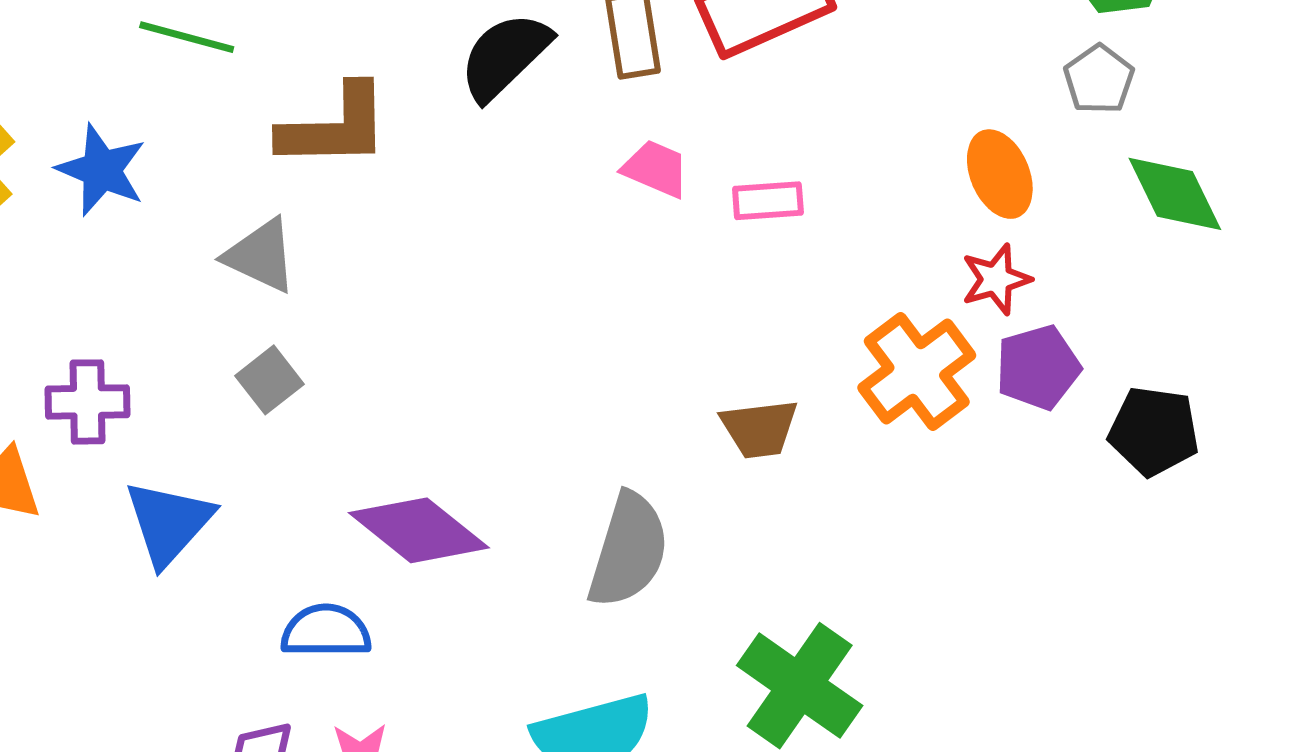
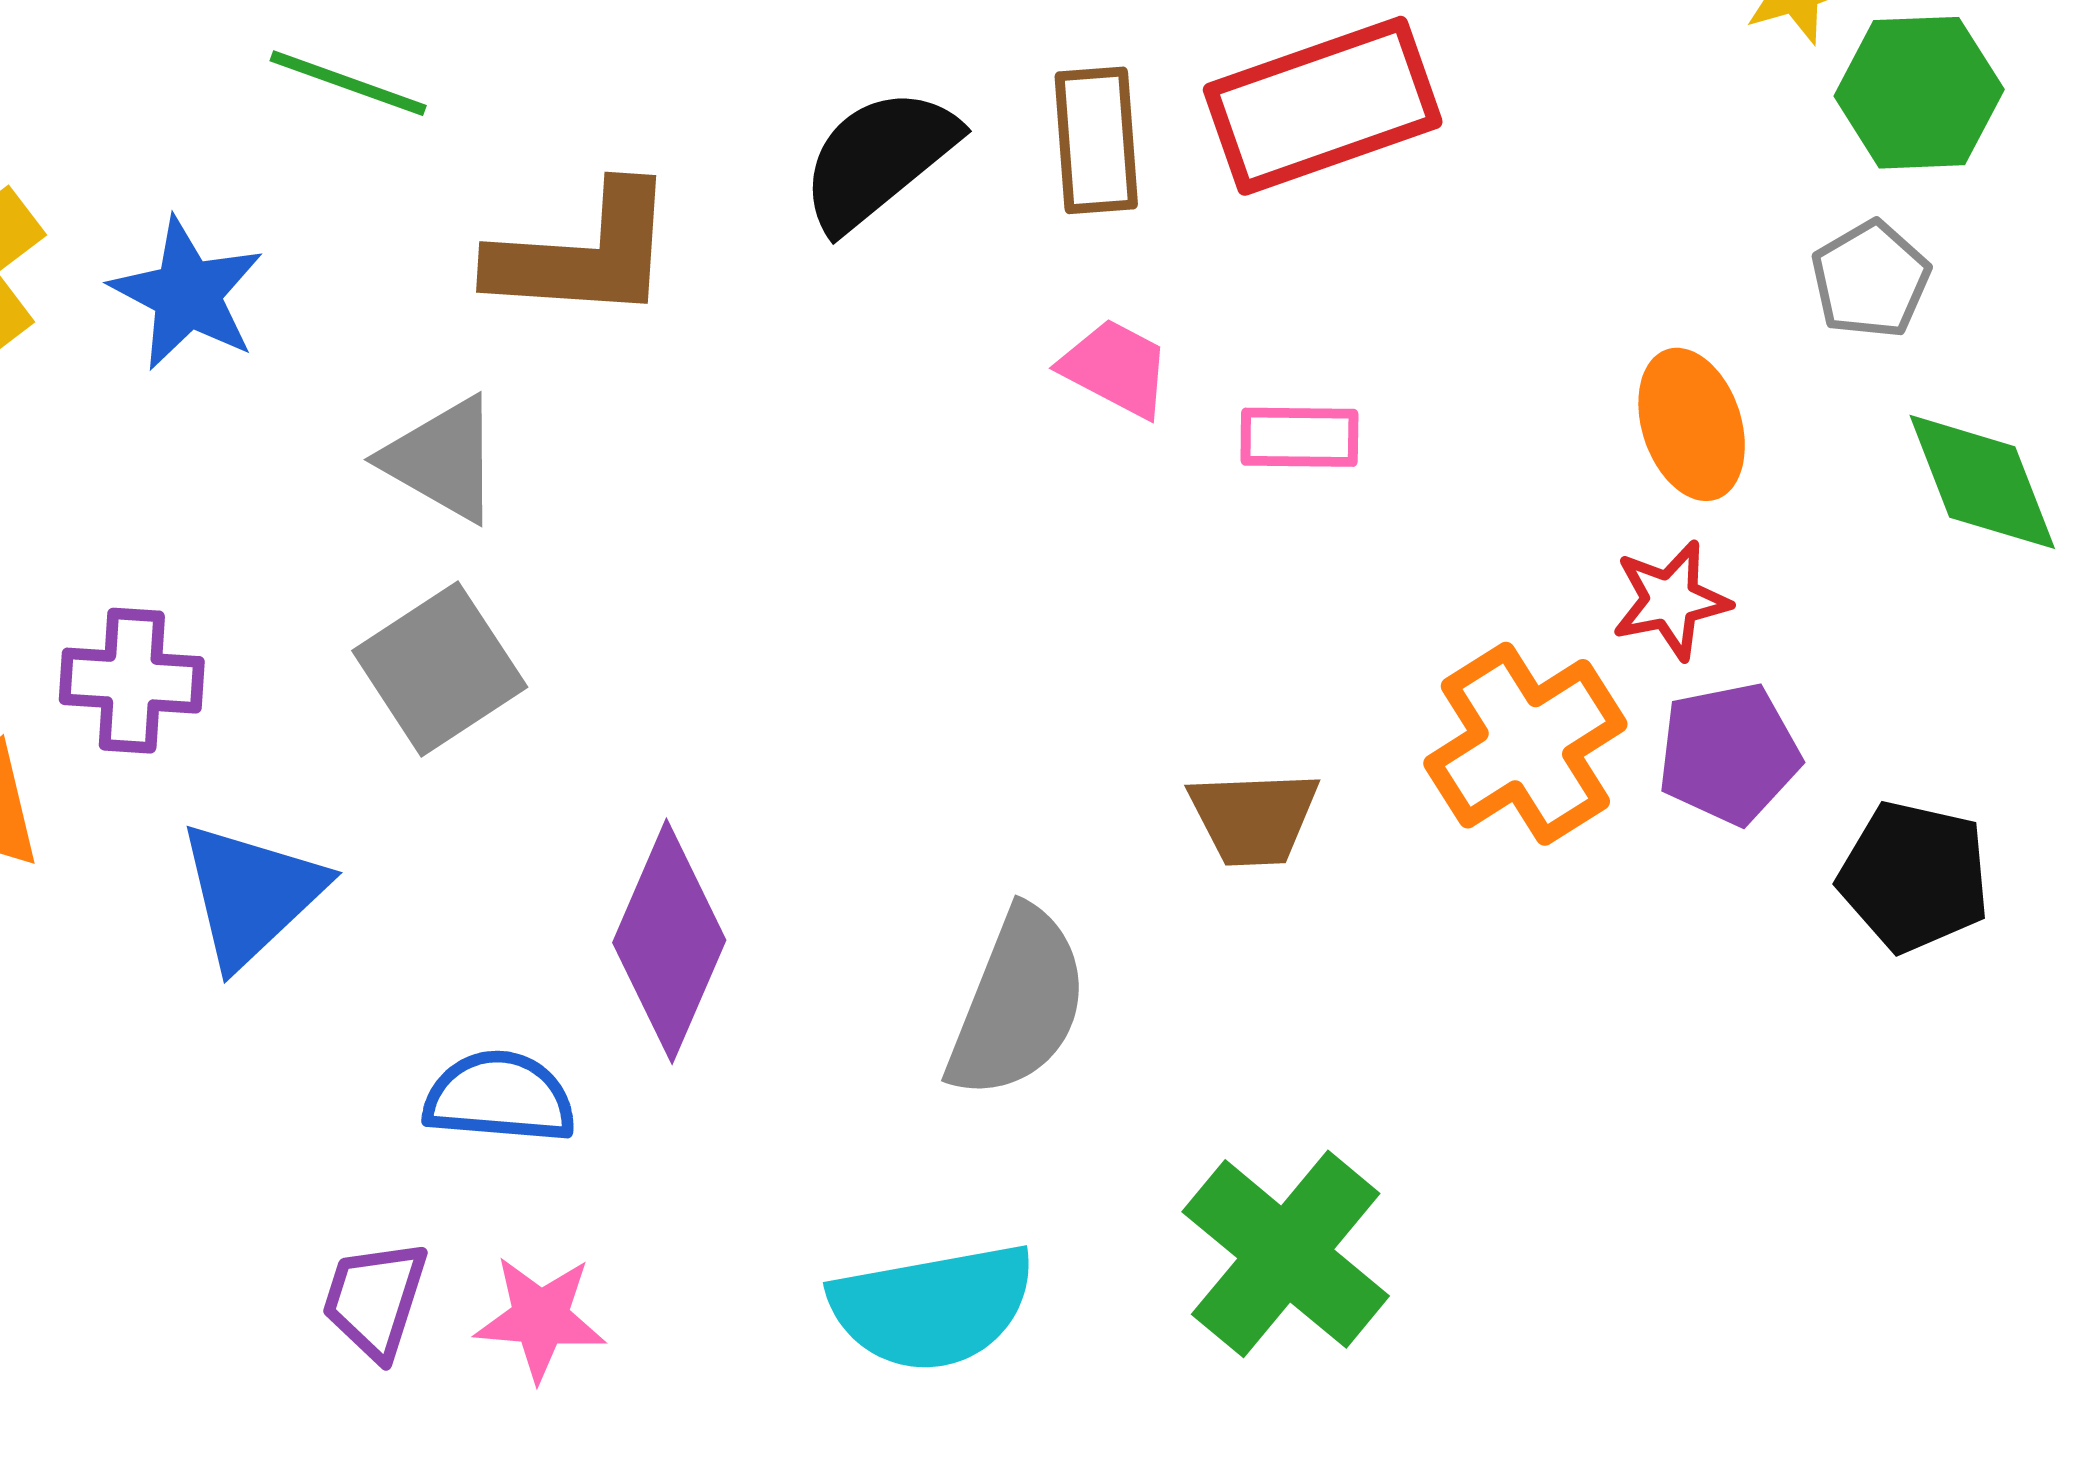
gray square: (269, 380) -> (440, 669), size x1.5
purple diamond: (419, 530) -> (669, 941), turned 70

